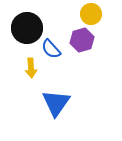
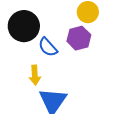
yellow arrow: (31, 68) -> (35, 75), moved

